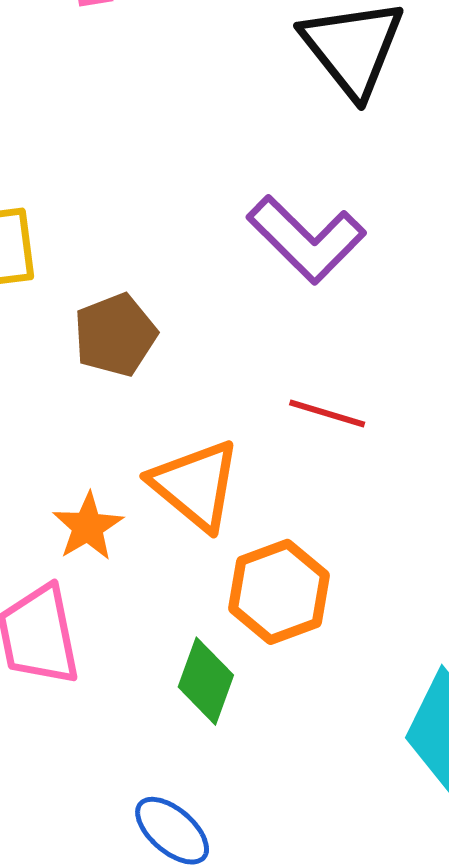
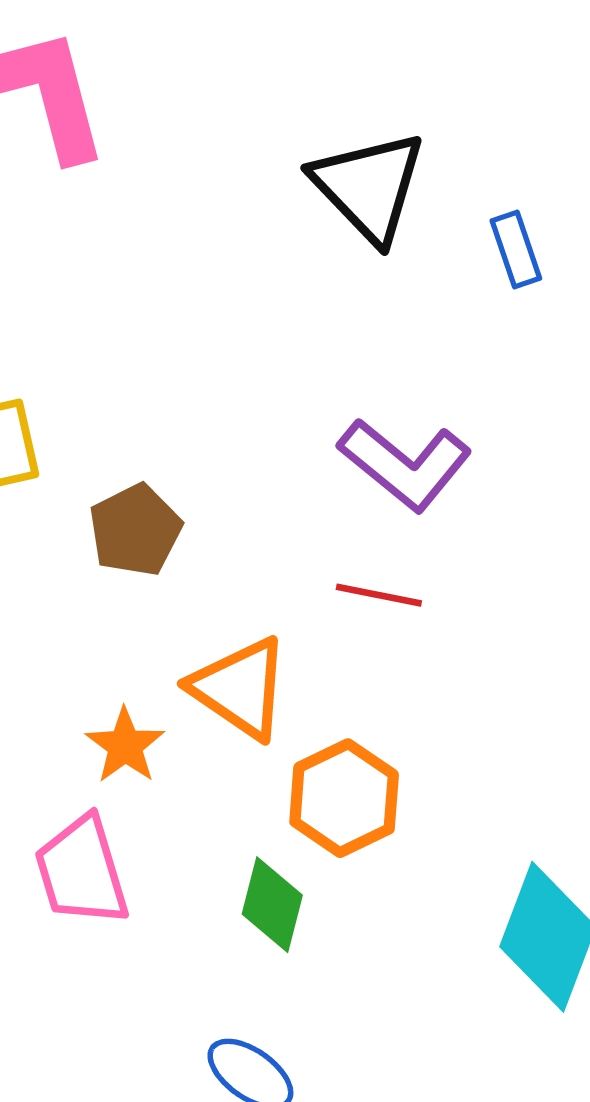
purple L-shape: (306, 239) -> (405, 464), moved

